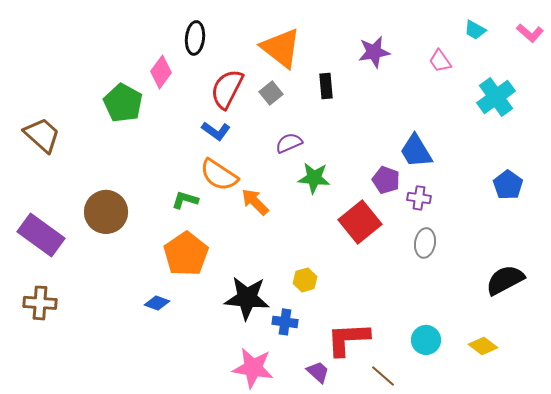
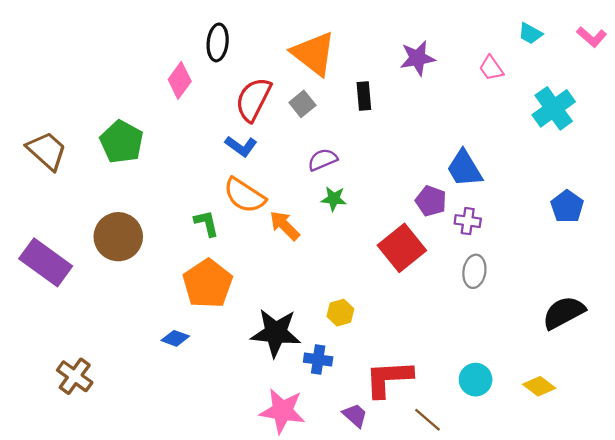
green pentagon: (123, 103) -> (122, 142), moved
green star: (314, 178) -> (334, 199), moved, size x0.7
green L-shape: (185, 200) -> (206, 223), turned 60
brown cross: (40, 303) -> (75, 376), moved, turned 32

